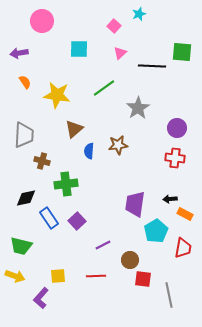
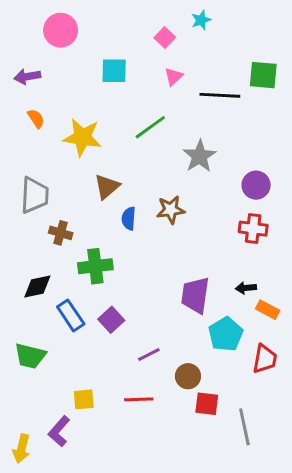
yellow arrow: (15, 276) -> (21, 449), moved, turned 84

